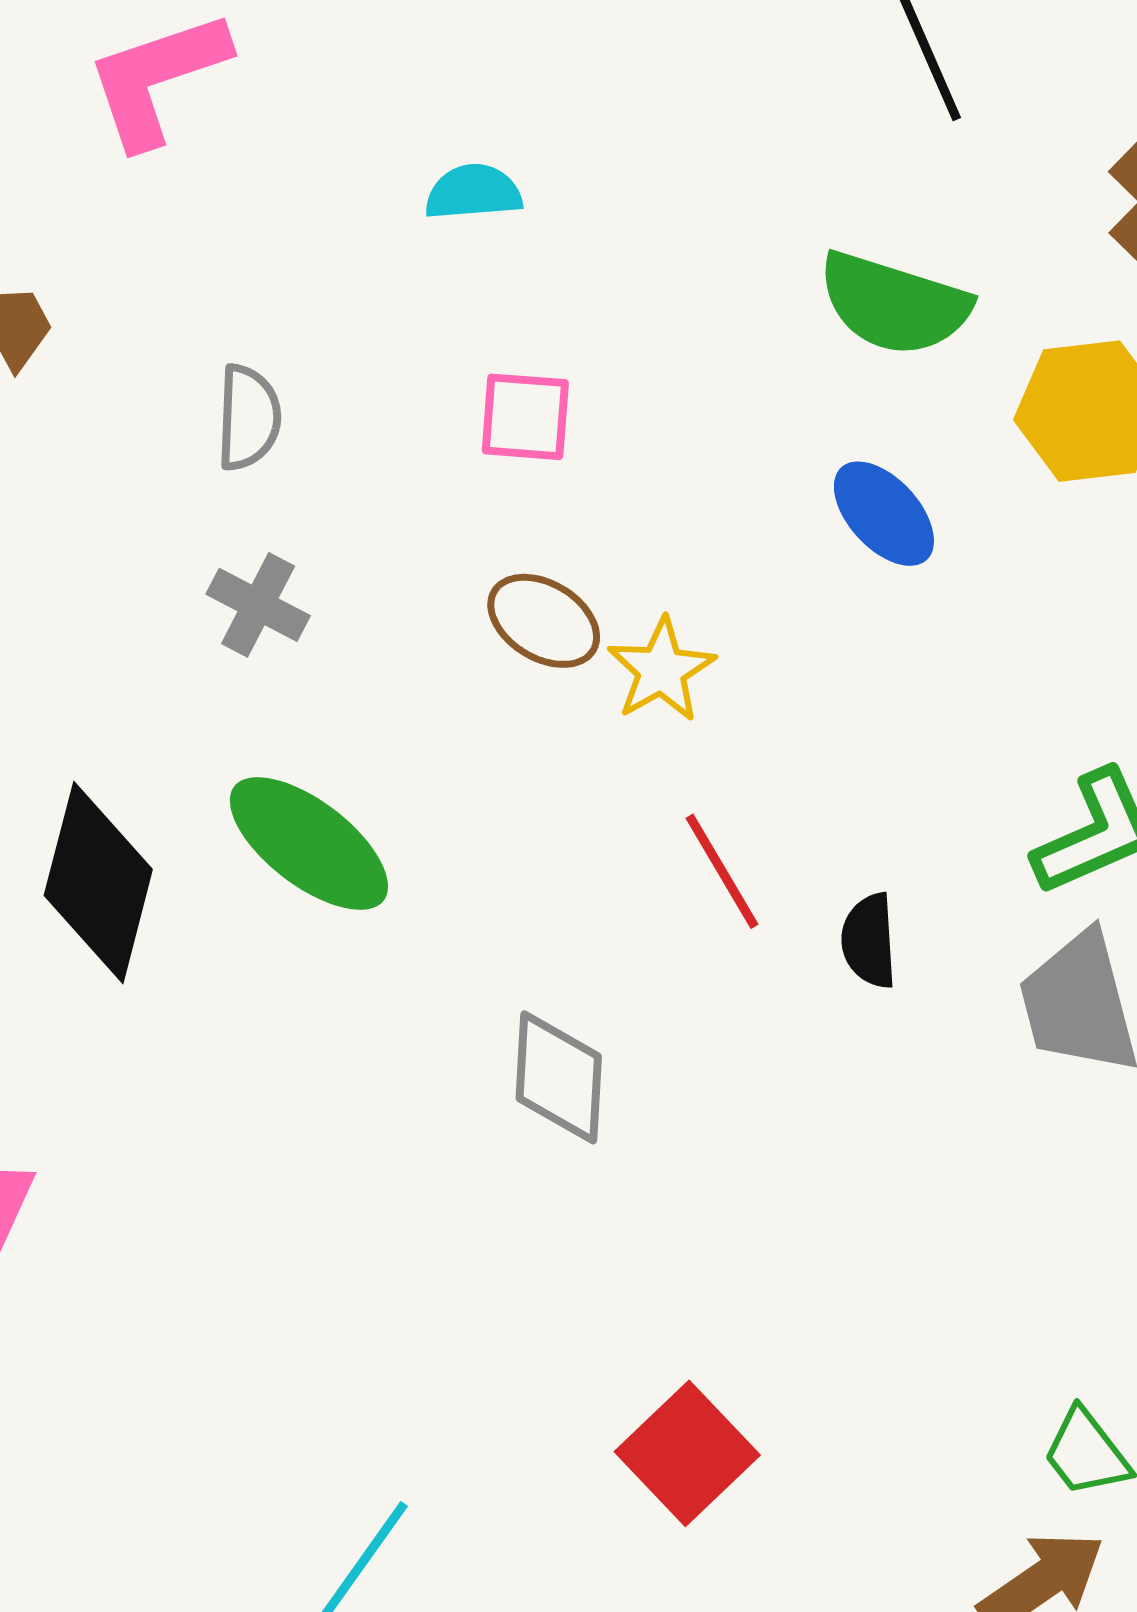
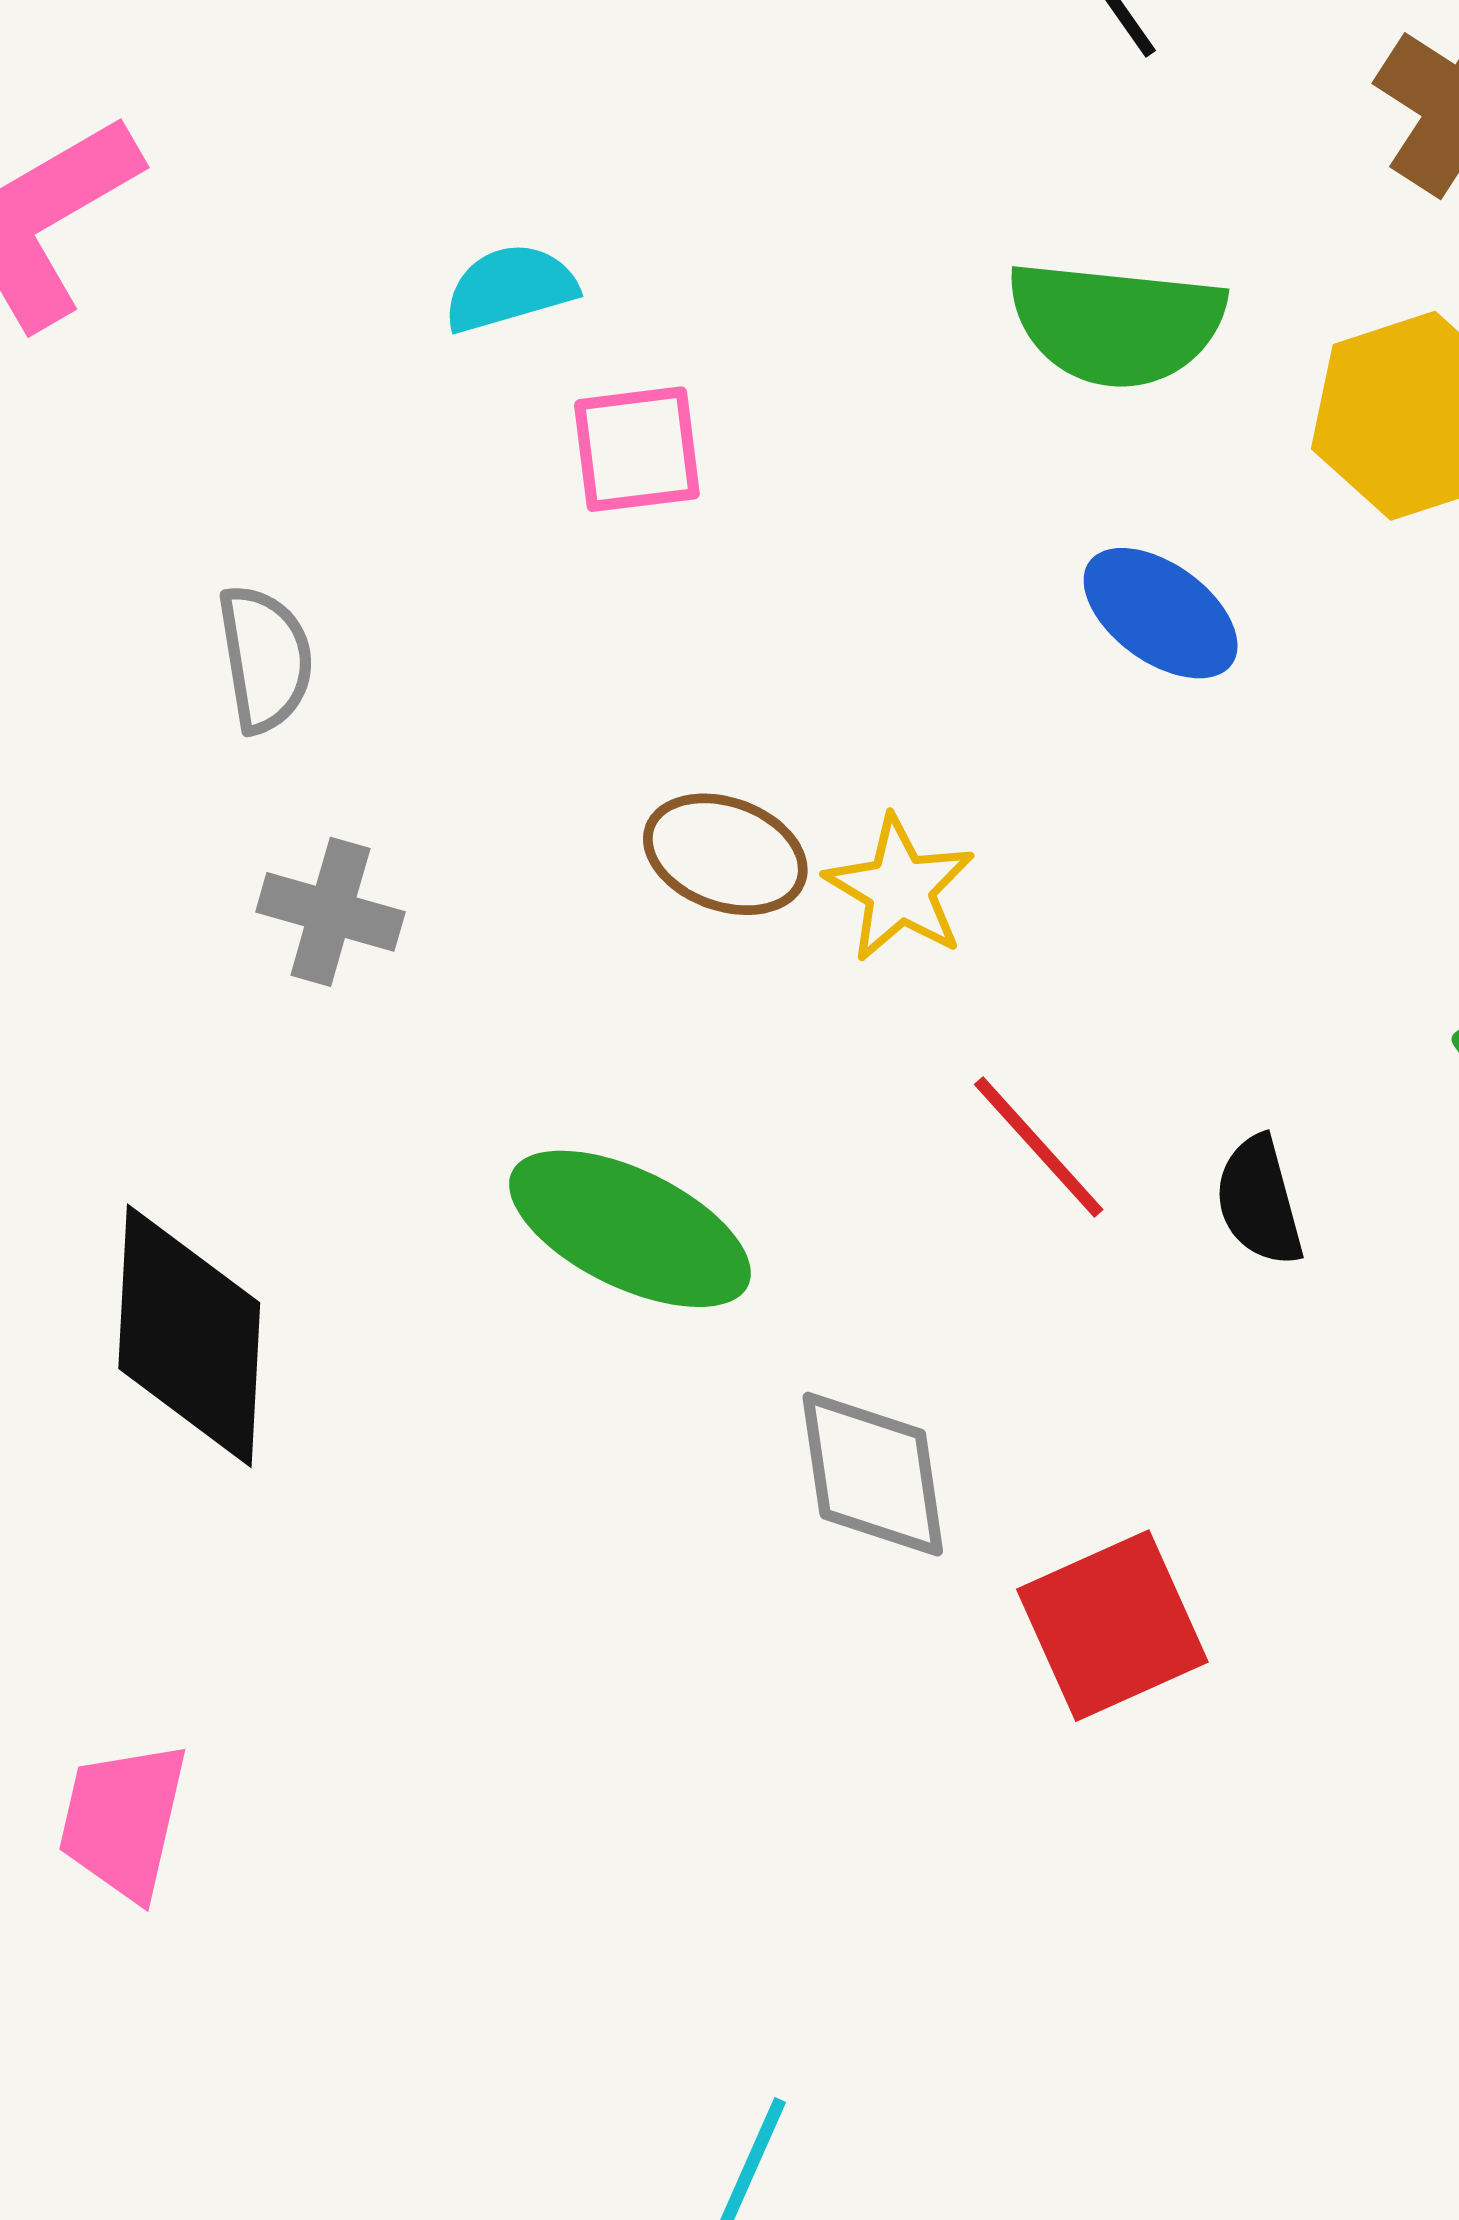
pink square: (525, 417) -> (637, 449), moved
green ellipse: (309, 843) -> (630, 1229), moved
red square: (687, 1453) -> (1112, 1626), moved, turned 31

